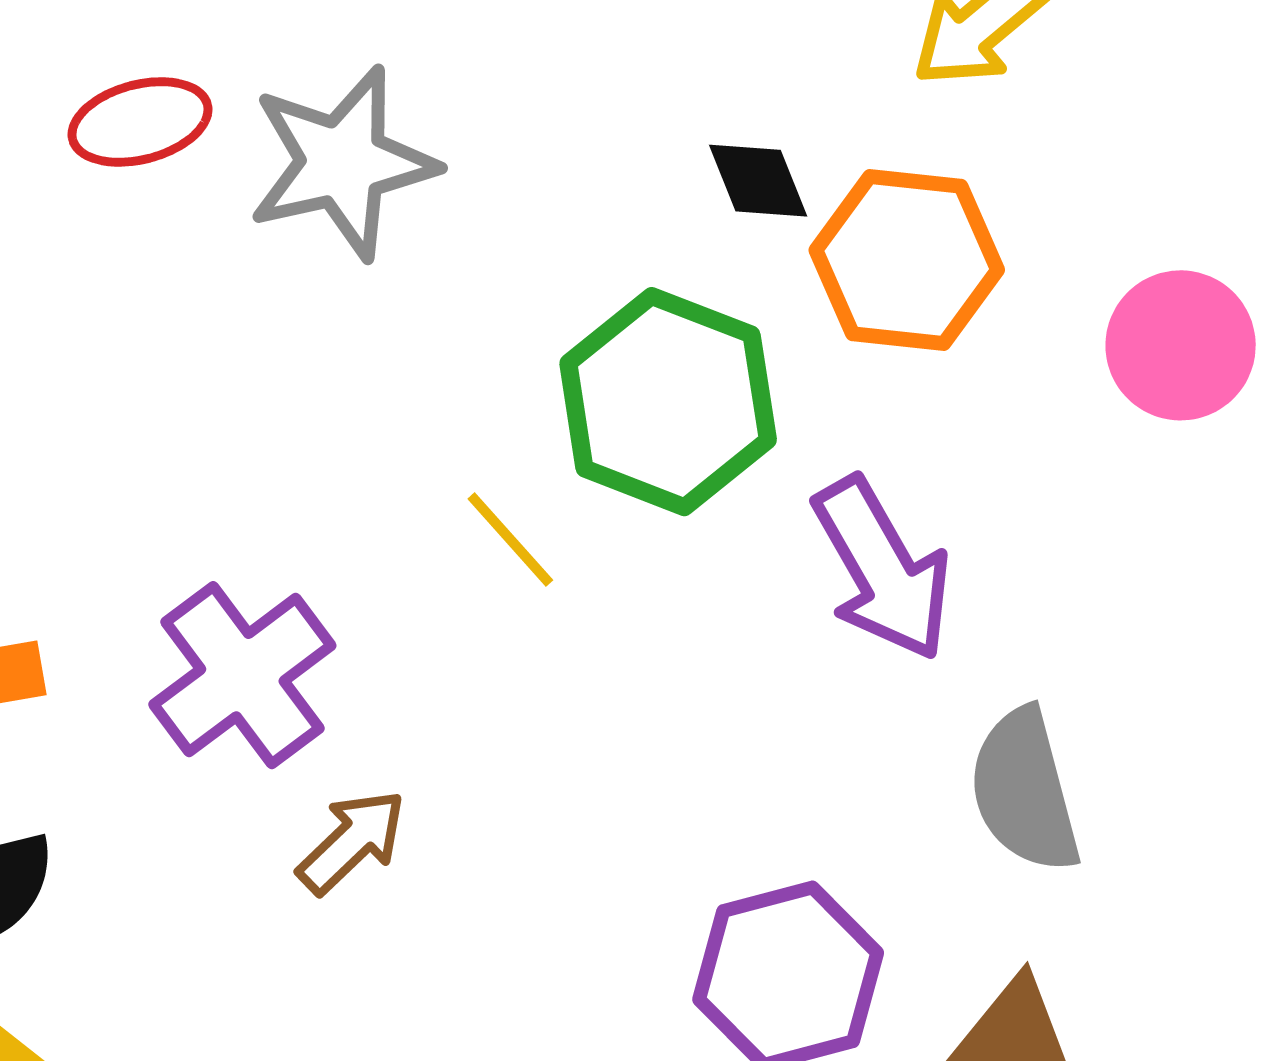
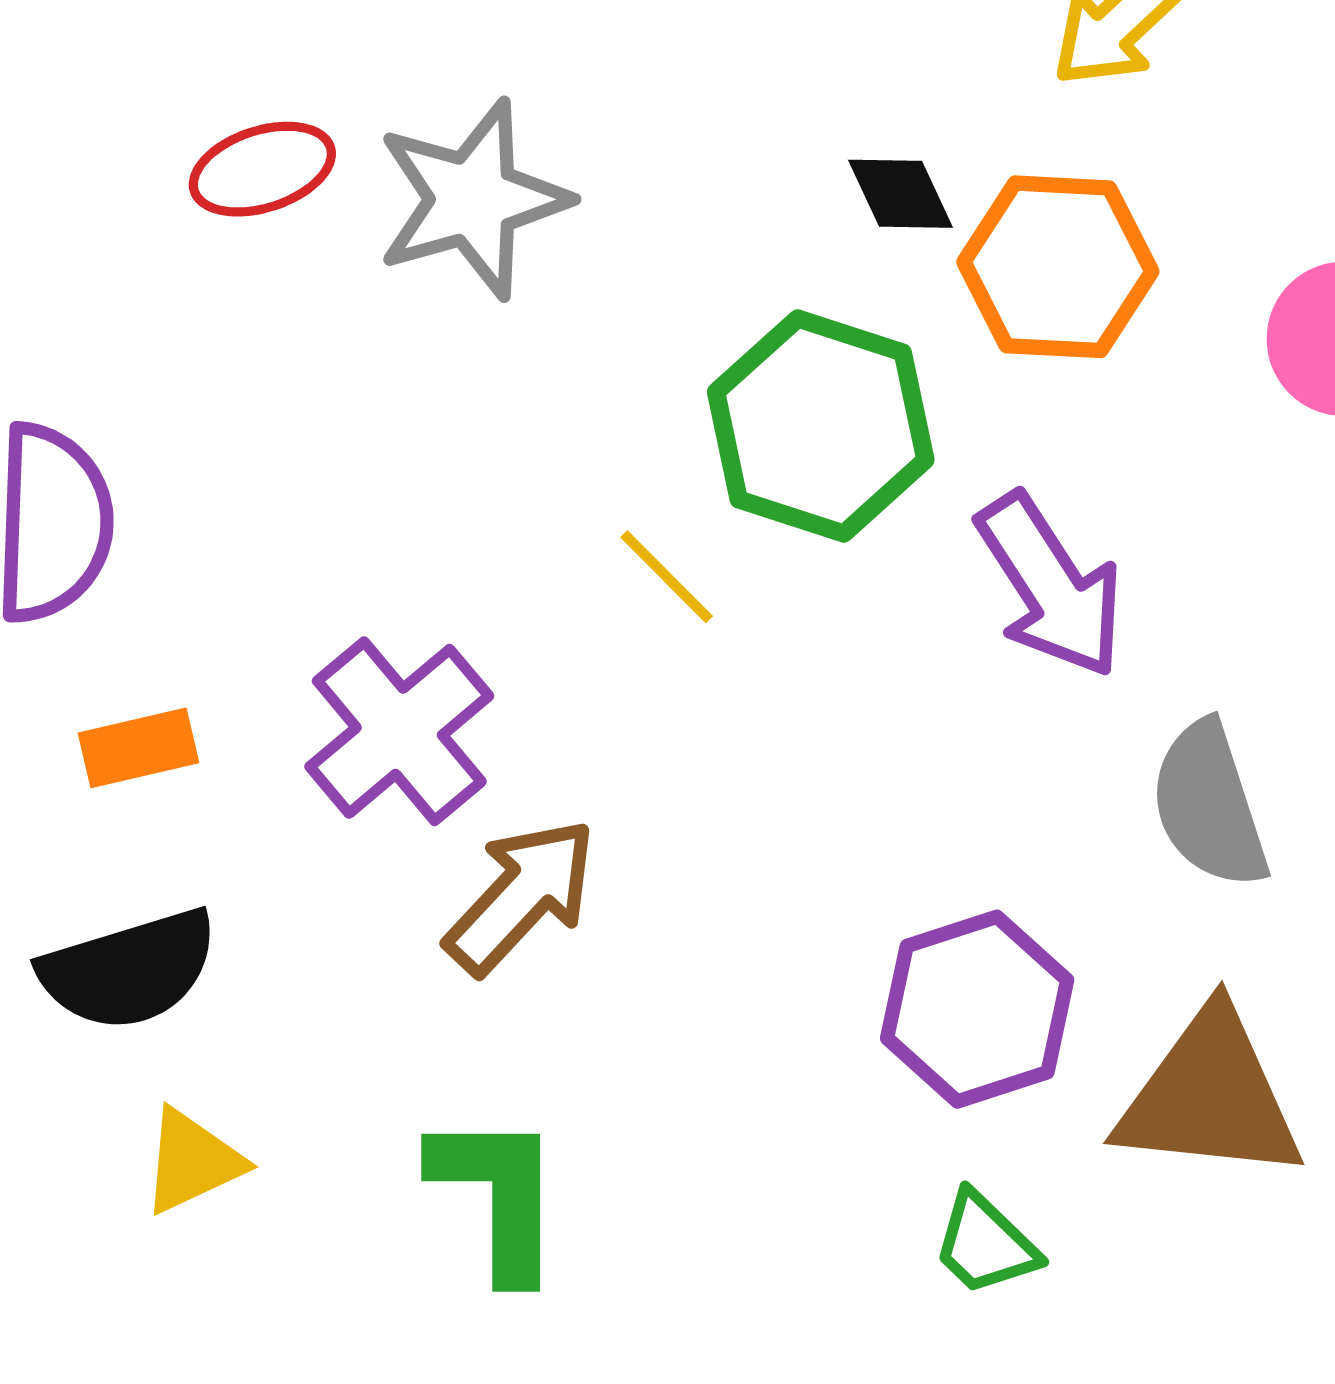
brown arrow: (352, 842) -> (521, 896), size x1.4

